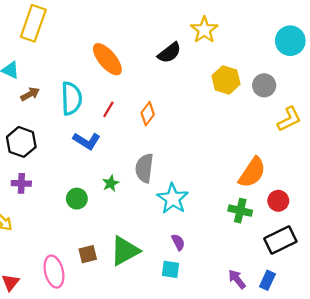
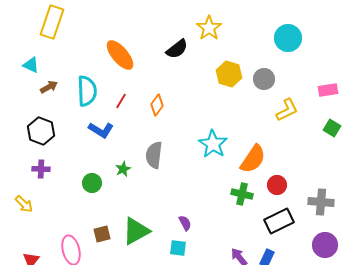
cyan star: (173, 199) -> (213, 144), moved

